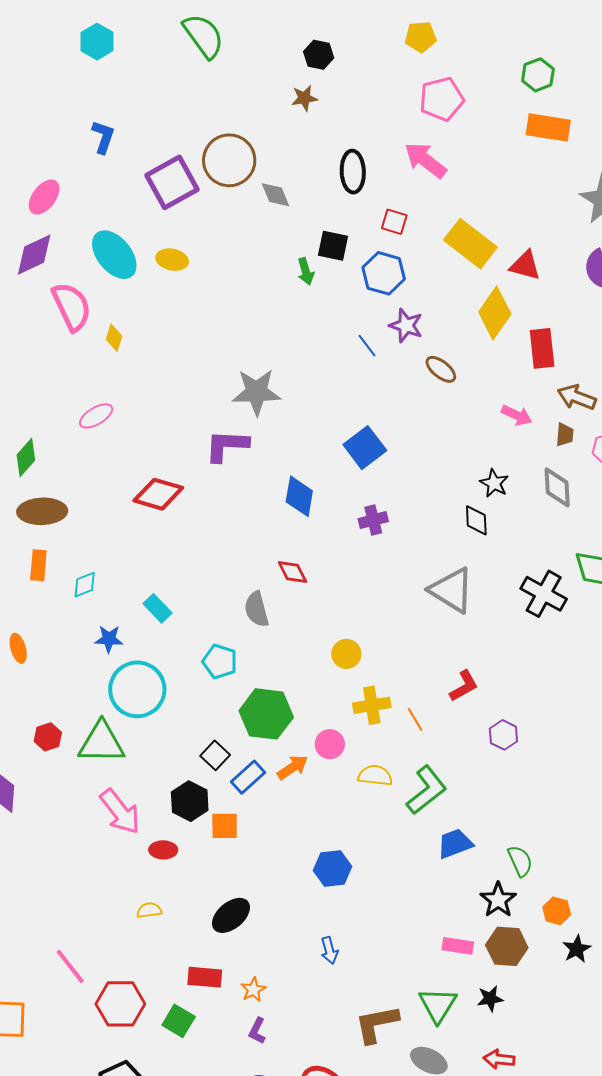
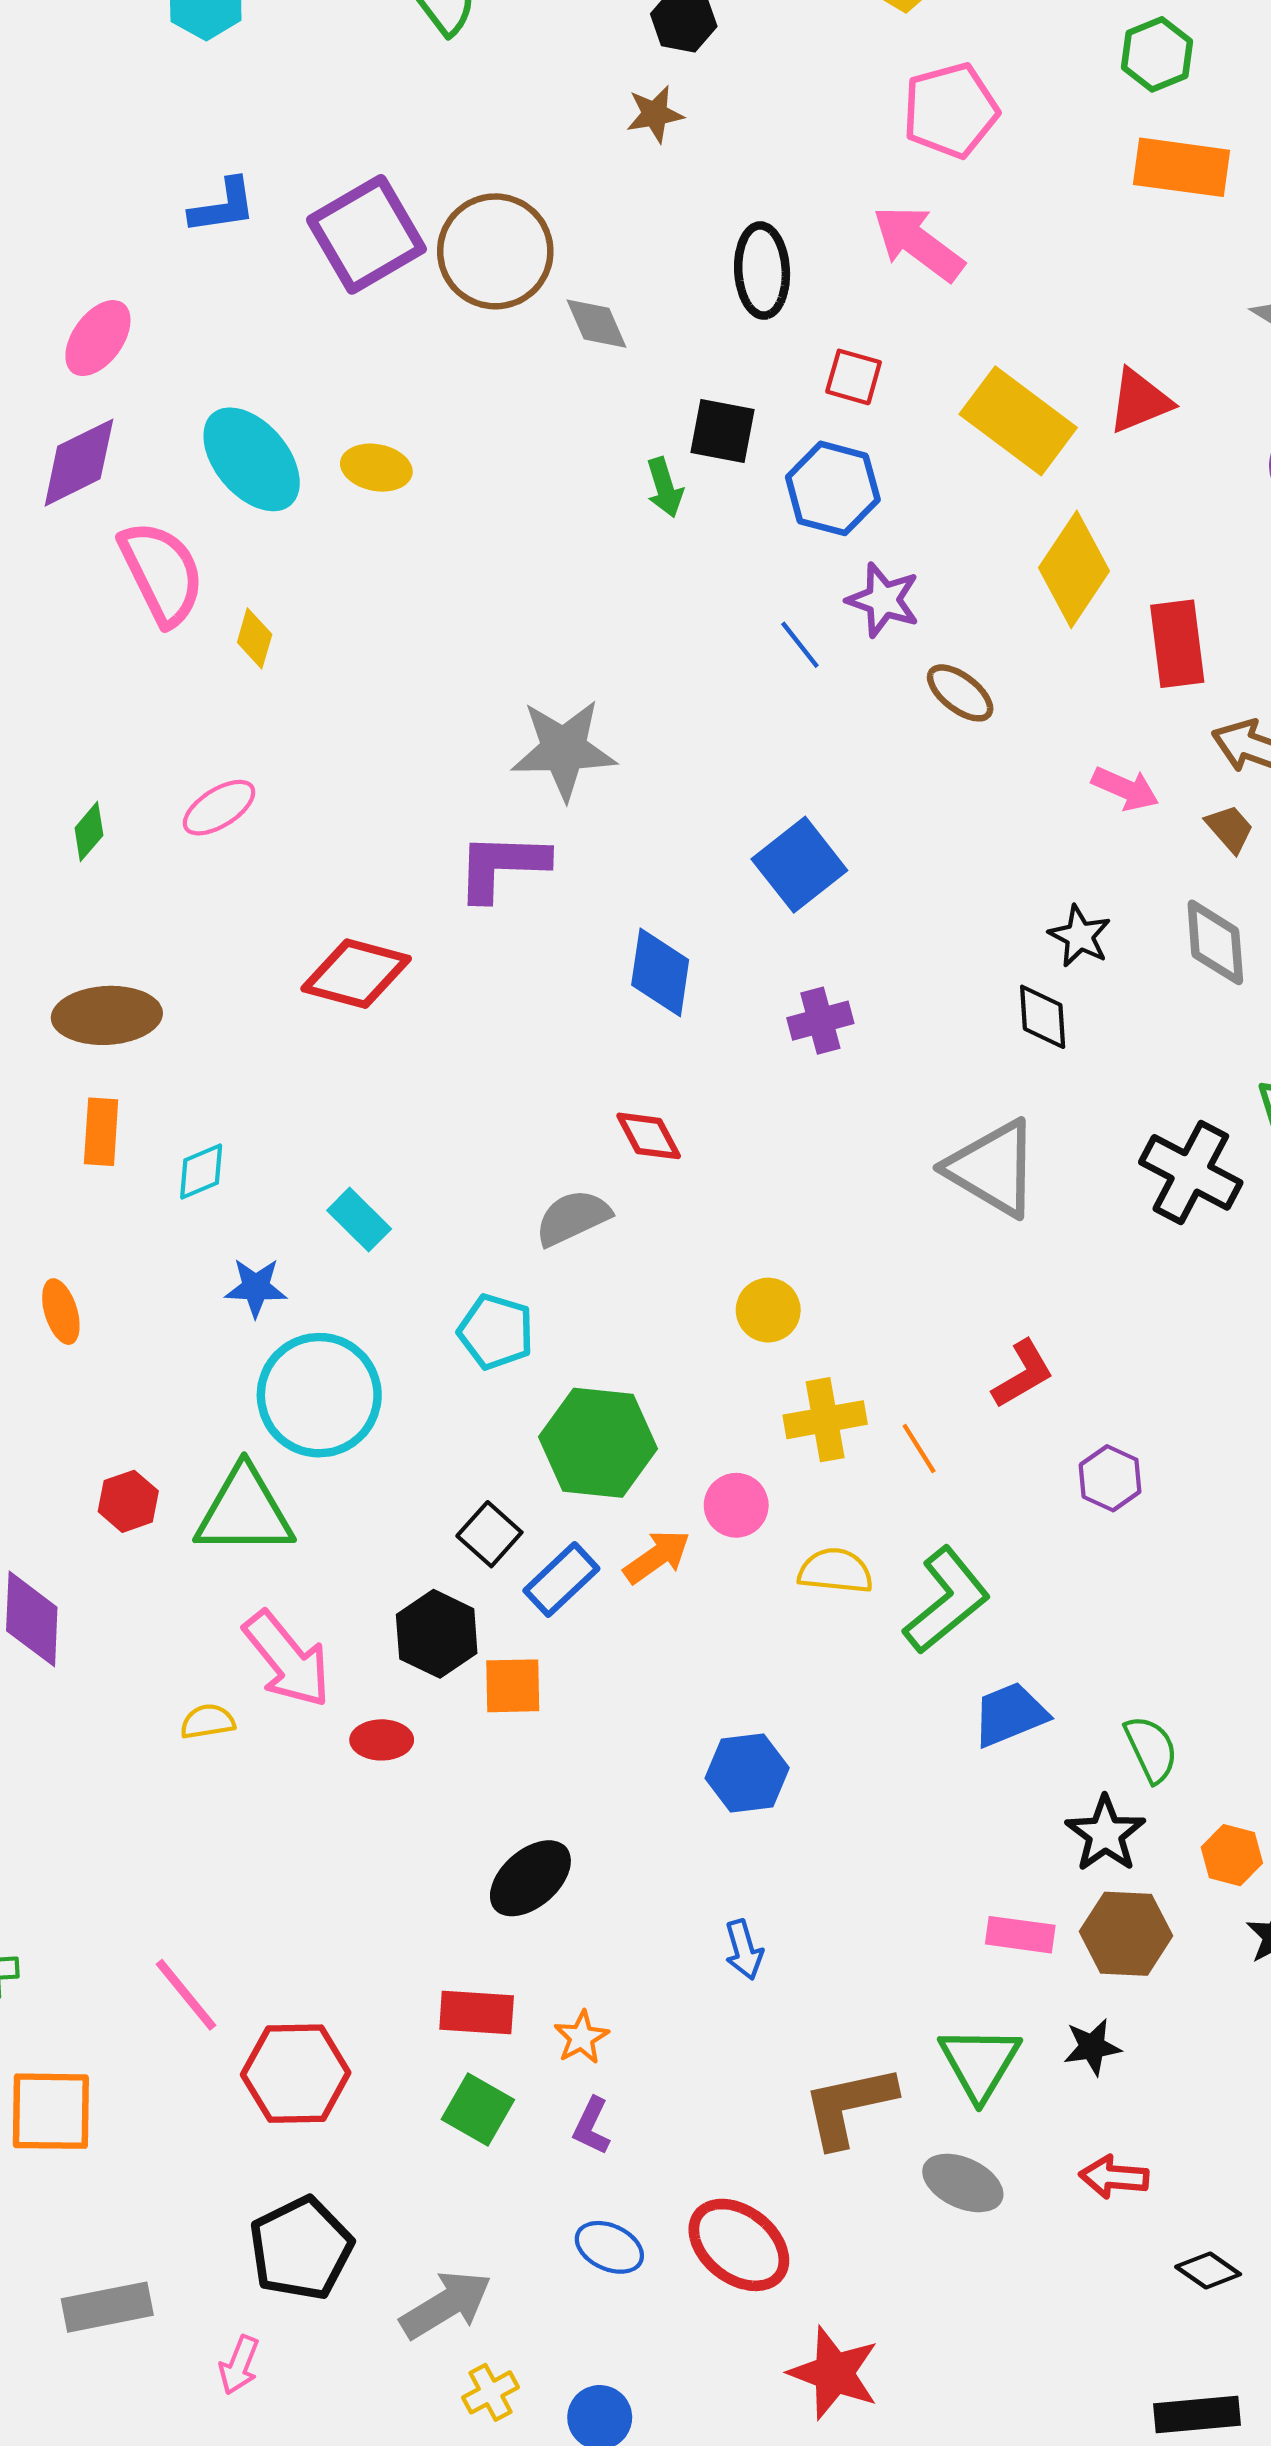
blue L-shape: (103, 137) -> (223, 206), turned 64
purple square: (172, 182) -> (366, 234), moved
red triangle: (525, 265) -> (1140, 401), moved, turned -36
brown trapezoid: (565, 435) -> (1230, 829), turned -45
green diamond: (26, 457) -> (89, 832), moved, size x0.7
gray semicircle: (257, 609) -> (573, 1218), turned 81
yellow semicircle: (149, 910) -> (208, 1722), moved
green square: (179, 1021) -> (478, 2110), moved

